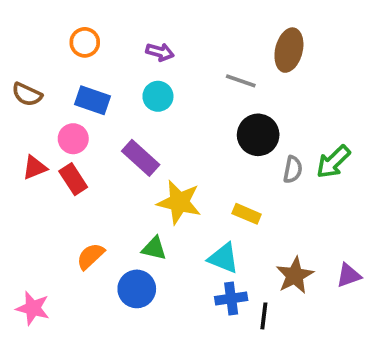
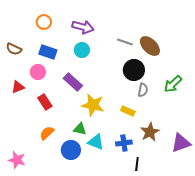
brown ellipse: (289, 50) -> (150, 46), moved, turned -60
purple arrow: (160, 52) -> (83, 27), size x1.5
gray semicircle: (293, 170) -> (143, 90), moved
red rectangle: (73, 179) -> (45, 102), moved
cyan triangle: (223, 258) -> (96, 142), moved
brown star: (295, 275) -> (150, 132), moved
purple triangle: (349, 275) -> (181, 143), size x1.5
blue cross: (231, 299) -> (124, 143), moved

